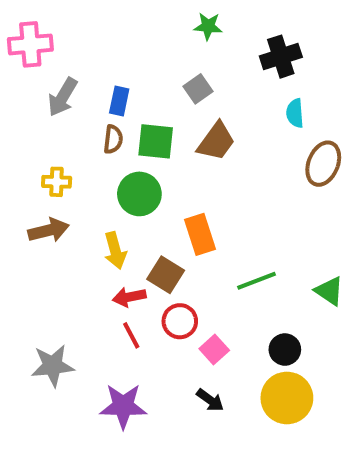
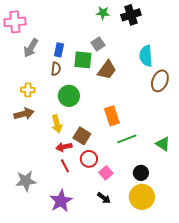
black cross: (281, 57) -> (131, 15), moved
cyan semicircle: (295, 113) -> (146, 56), size x1.5
green square: (156, 141) -> (83, 60), moved
orange rectangle: (200, 234) -> (112, 116), moved
purple star: (123, 406) -> (61, 201), turned -30

